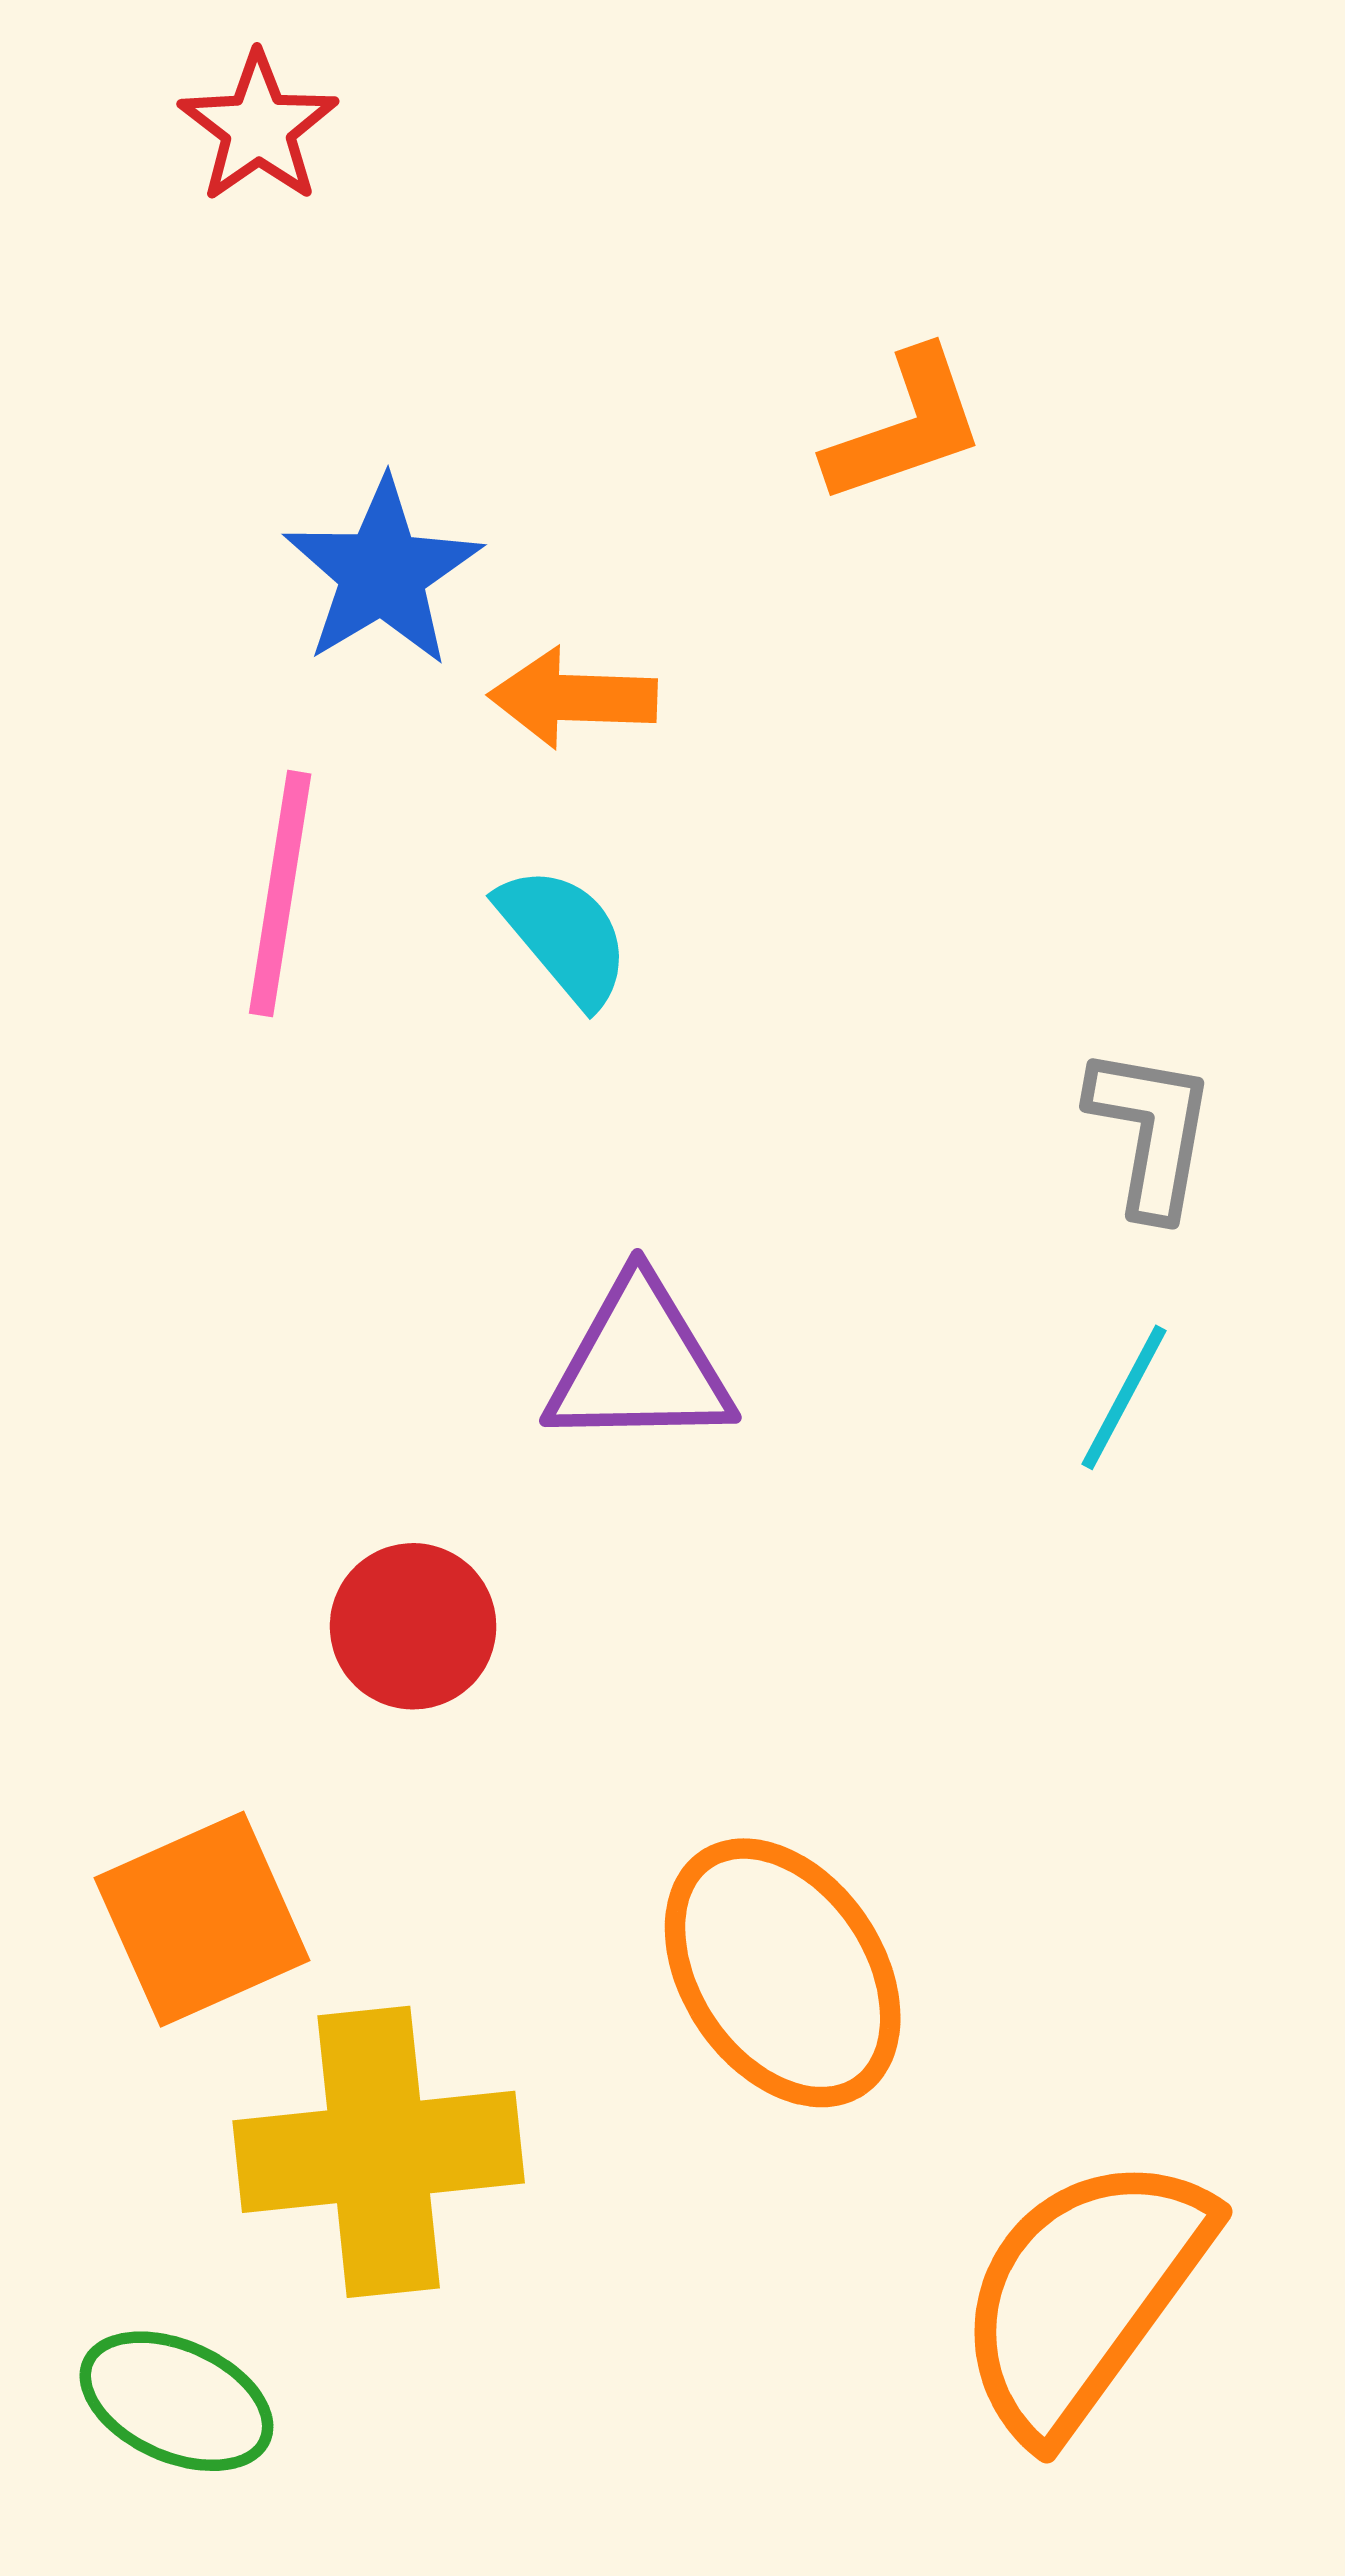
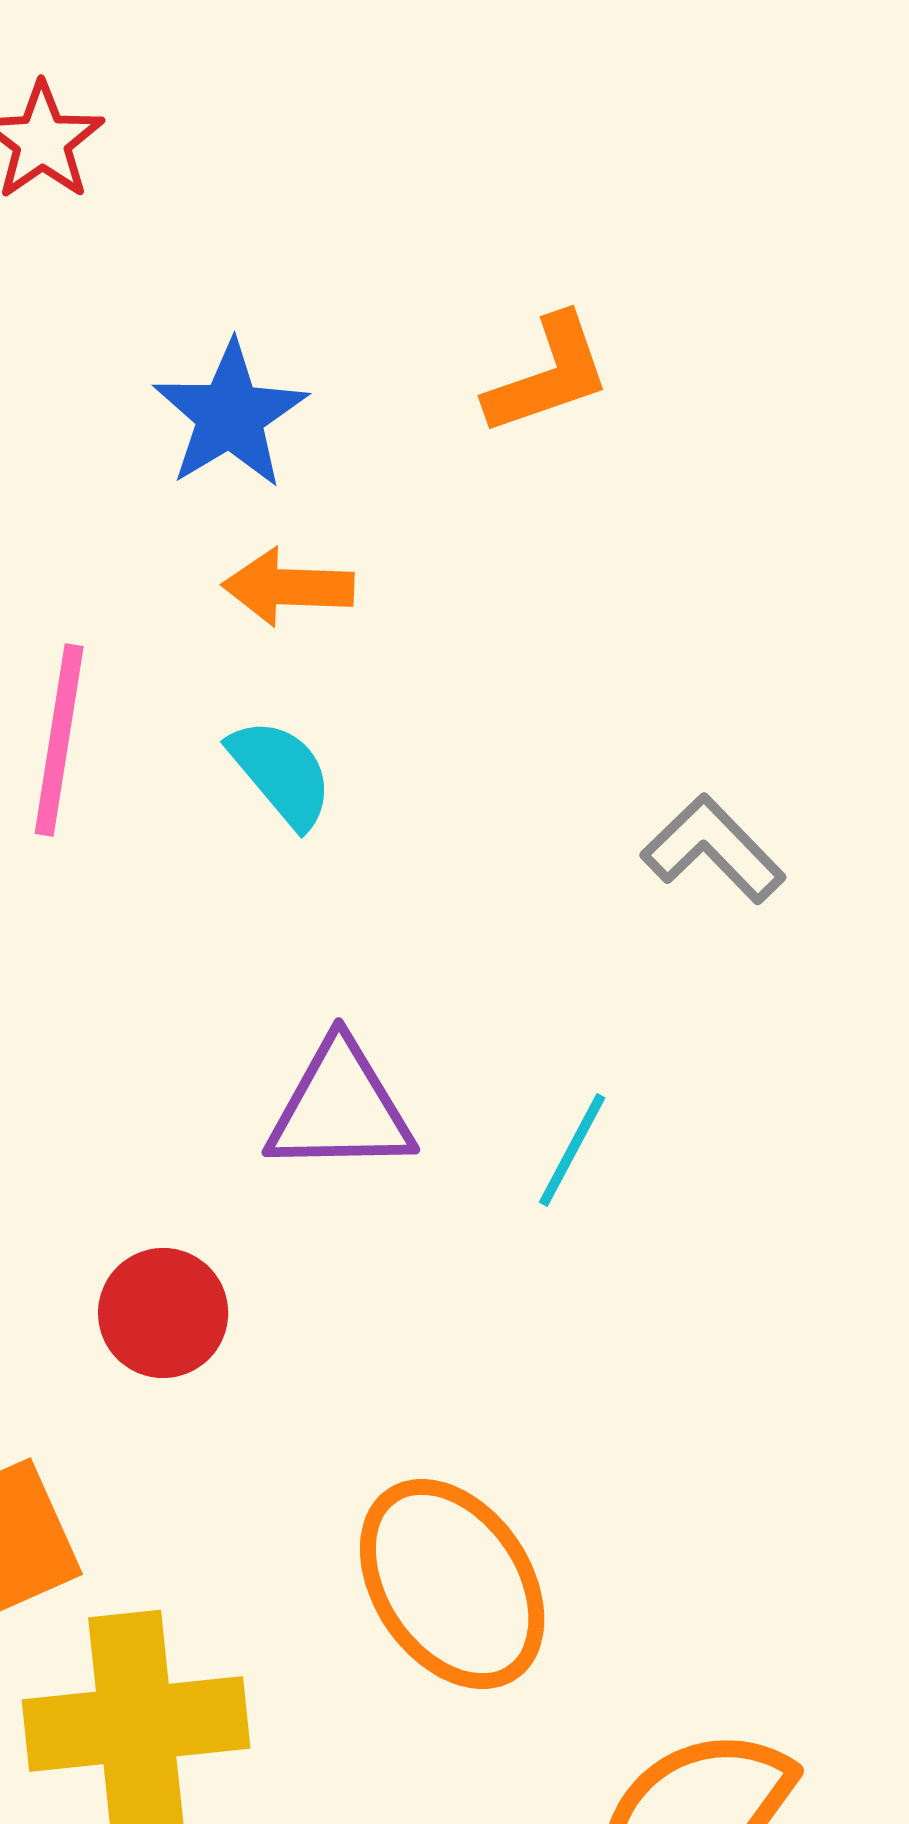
blue star: (382, 573) -> (230, 415), moved
gray L-shape: (1151, 1131) -> (713, 849), moved, turned -54
cyan line: (1124, 1397) -> (572, 1150), moved

